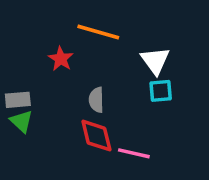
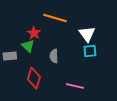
green triangle: (21, 121) -> (28, 46), moved
red diamond: (96, 136) -> (34, 78), moved, turned 30

